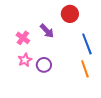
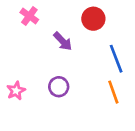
pink cross: (23, 38) -> (29, 16), moved
pink star: (25, 60) -> (16, 91), moved

